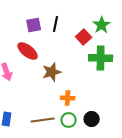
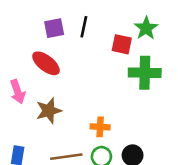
red square: (84, 37) -> (122, 44), turned -35
brown star: (52, 72) -> (49, 111), moved

